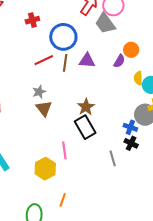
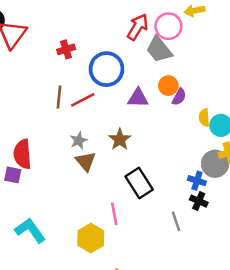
orange circle: (131, 50) -> (168, 86), moved
brown line: (65, 63) -> (59, 97), moved
brown star: (86, 107) -> (120, 139), moved

